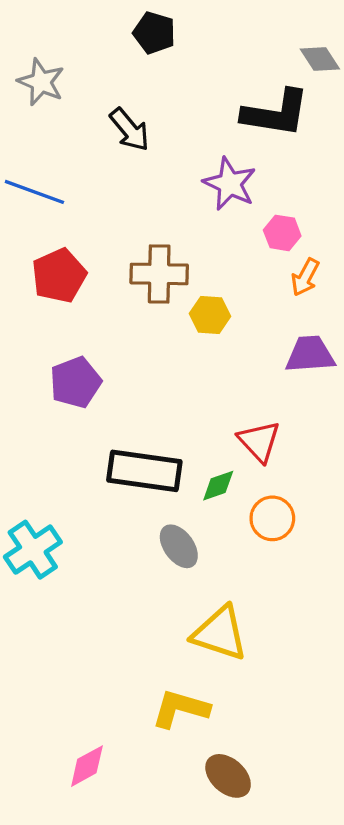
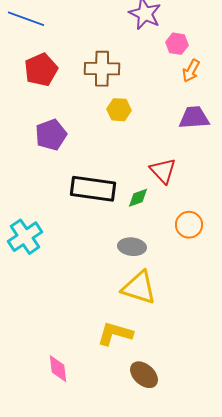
yellow hexagon: (210, 315) -> (119, 110), moved
orange circle: (272, 518) -> (189, 225), moved
gray ellipse: (179, 546) -> (132, 247), moved, turned -48
pink diamond: (87, 766) -> (58, 369), turned -68

